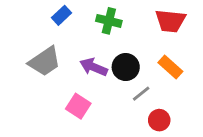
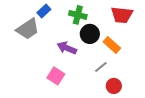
gray trapezoid: (45, 61) -> (28, 29), moved
black circle: (126, 67) -> (90, 34), moved
orange rectangle: (170, 67) -> (112, 45), moved

